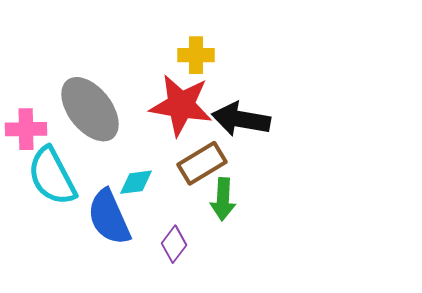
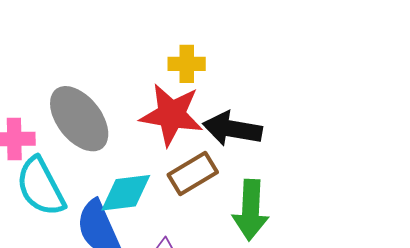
cyan diamond: (136, 182) -> (126, 193), size x1.5
green arrow: (223, 199) -> (251, 210), moved, size x1.4

